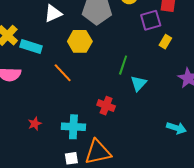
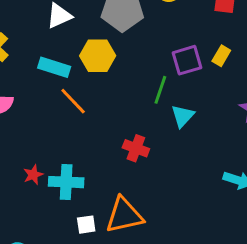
purple square: (151, 20) -> (187, 60), moved
cyan rectangle: (31, 46) -> (54, 67), moved
cyan cross: (73, 127) -> (66, 182), moved

